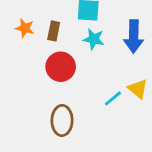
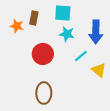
brown rectangle: (54, 31) -> (34, 18), moved
cyan line: (113, 98) -> (81, 56), moved

